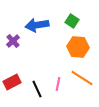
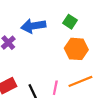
orange line: (82, 78) -> (80, 81), turned -55

